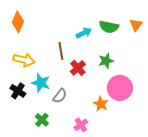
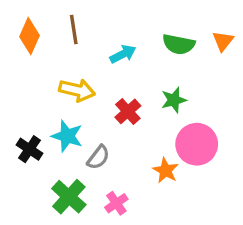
cyan arrow: (84, 33) -> (123, 54), moved
brown line: (61, 51) -> (74, 29), moved
yellow arrow: (24, 60) -> (77, 90), moved
green cross: (42, 120) -> (69, 197), size x1.5
pink cross: (81, 125) -> (116, 203), moved

